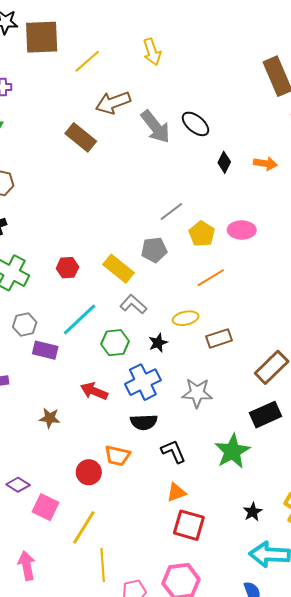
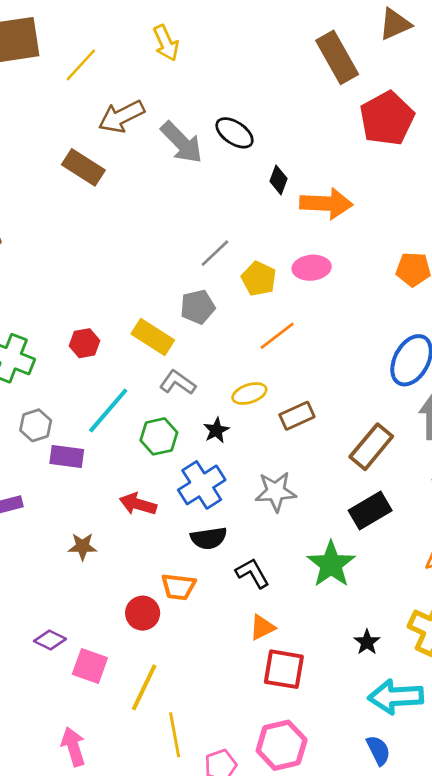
orange arrow: (265, 163) -> (326, 204), moved, size x1.6

